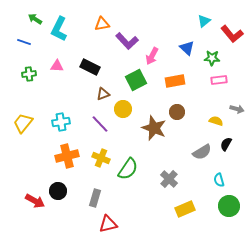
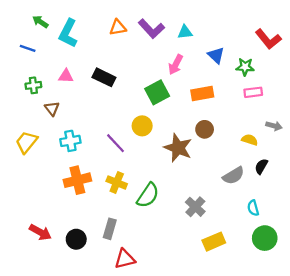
cyan triangle: (204, 21) -> (185, 32), moved, turned 32
purple L-shape: (127, 41) -> (151, 29), moved
brown triangle: (103, 94) -> (52, 109), moved, turned -48
black circle: (58, 191) -> (76, 239), moved

